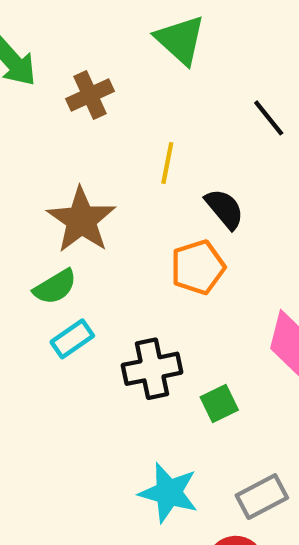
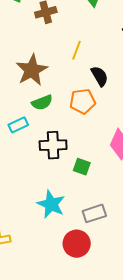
green semicircle: (55, 287) -> (42, 103), moved
green square: (219, 404) -> (82, 167), turned 36

